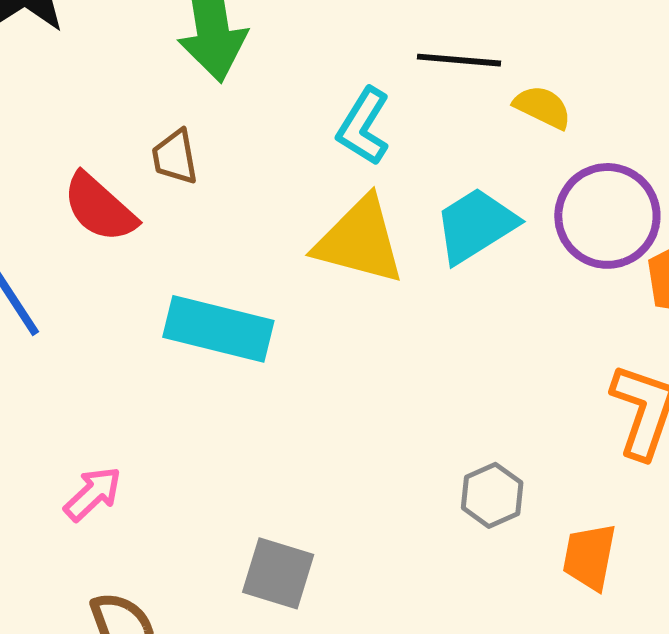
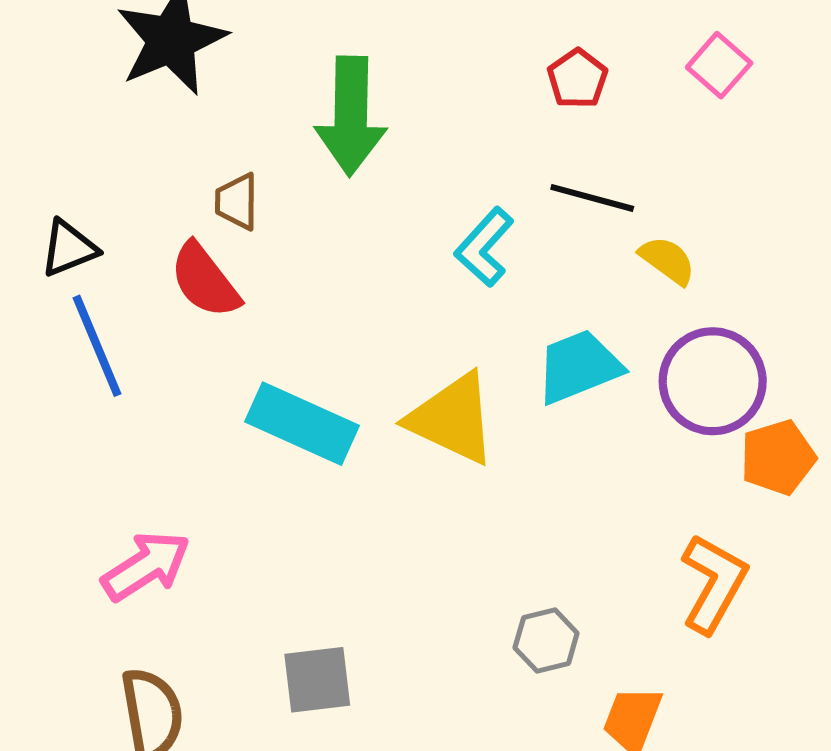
brown trapezoid: (175, 157) -> (237, 202), moved
yellow triangle: (360, 241) -> (452, 419), moved
pink arrow: (93, 494) -> (146, 566), size x1.4
gray square: (278, 573) -> (317, 680), turned -34

